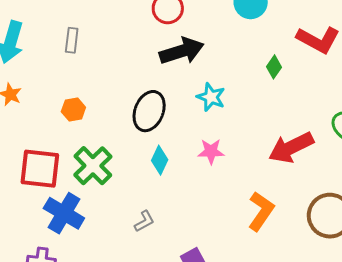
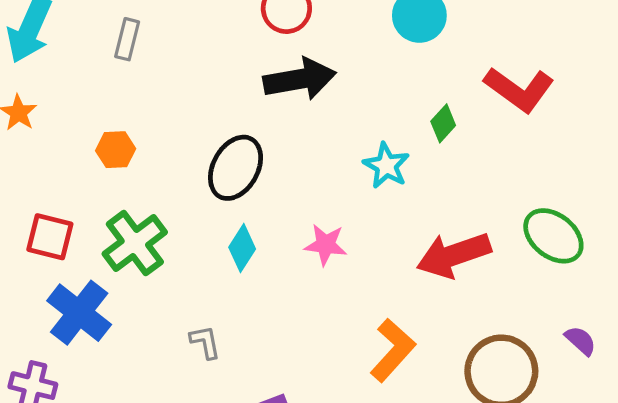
cyan star: (211, 97) -> (386, 166), moved
red square: (40, 169) -> (50, 237), size x0.7
gray L-shape: (144, 221) -> (205, 342), turned -80

